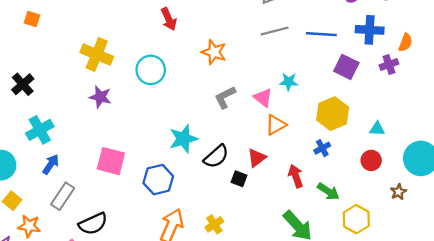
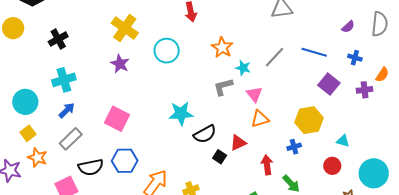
blue cross: (370, 30) -> (355, 58), size x0.6
gray line: (275, 31) -> (274, 57), moved, turned -45
cyan star: (289, 82) -> (243, 68), moved
blue hexagon: (158, 180) -> (125, 161), moved

